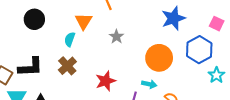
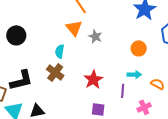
orange triangle: (84, 21) -> (74, 28), moved
cyan semicircle: (70, 39) -> (60, 51), moved
orange circle: (159, 58) -> (139, 48), size x0.6

